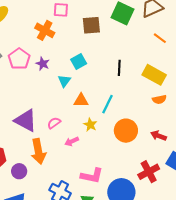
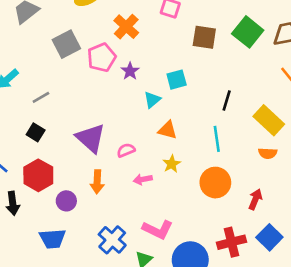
orange cross: (45, 30) -> (126, 27), moved
cyan line: (108, 104) -> (217, 139), moved, turned -48
red arrow: (159, 136) -> (255, 199), turned 77
orange arrow: (38, 151) -> (97, 182), size x0.7

